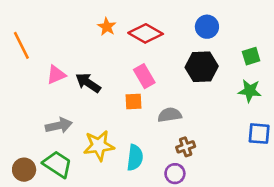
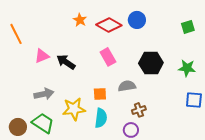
blue circle: (207, 27) -> (137, 20), moved
green square: (251, 56) -> (188, 27), moved
black hexagon: (202, 67) -> (151, 63), moved
orange square: (134, 101) -> (100, 94), moved

